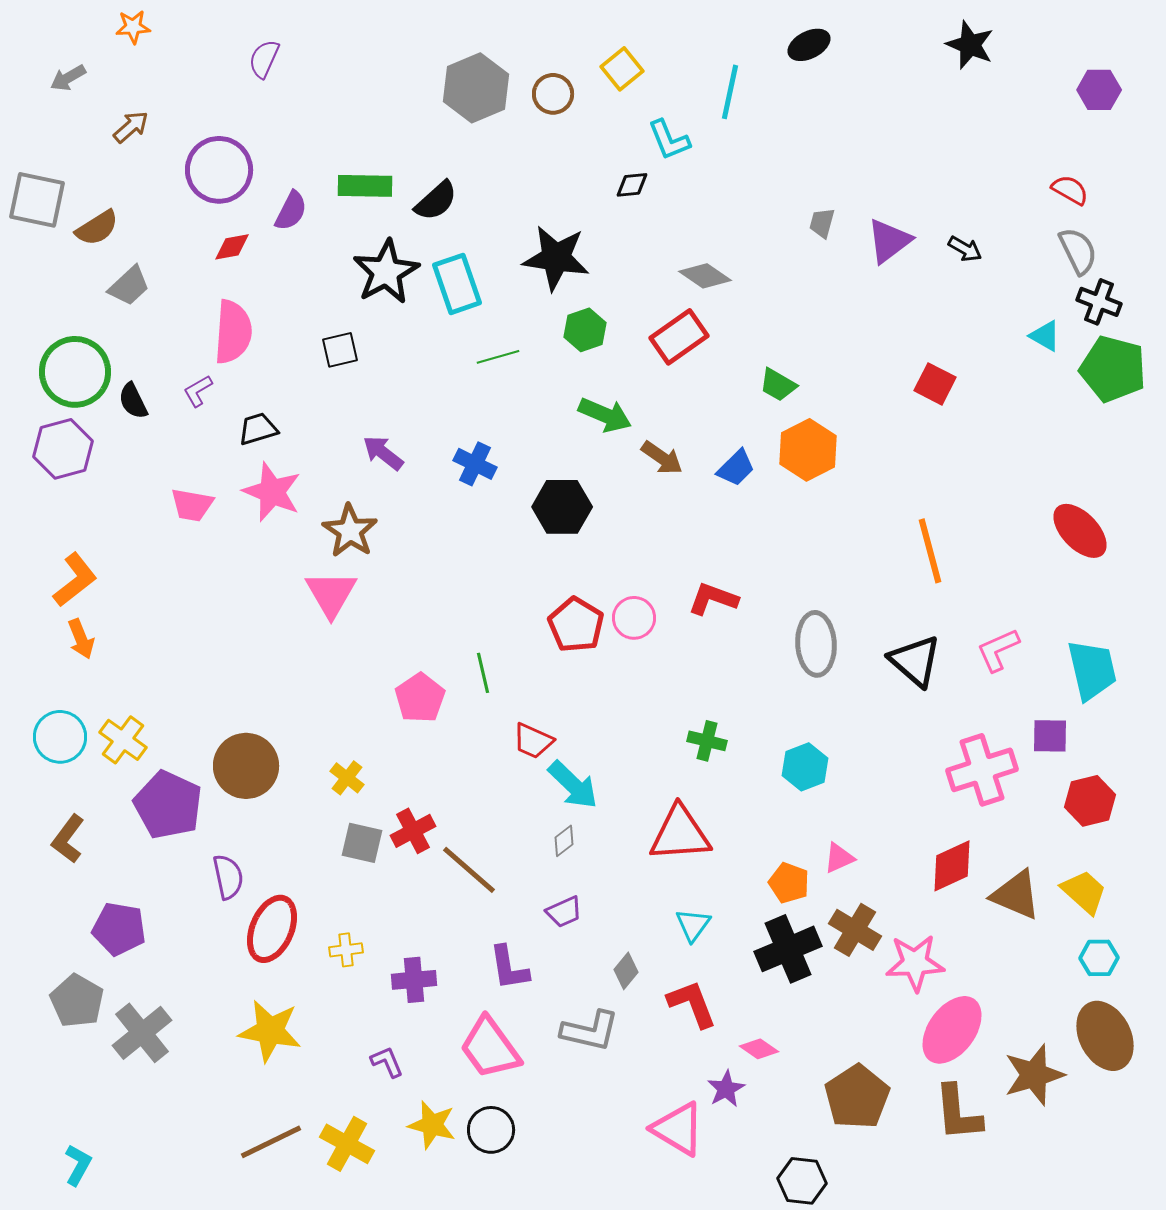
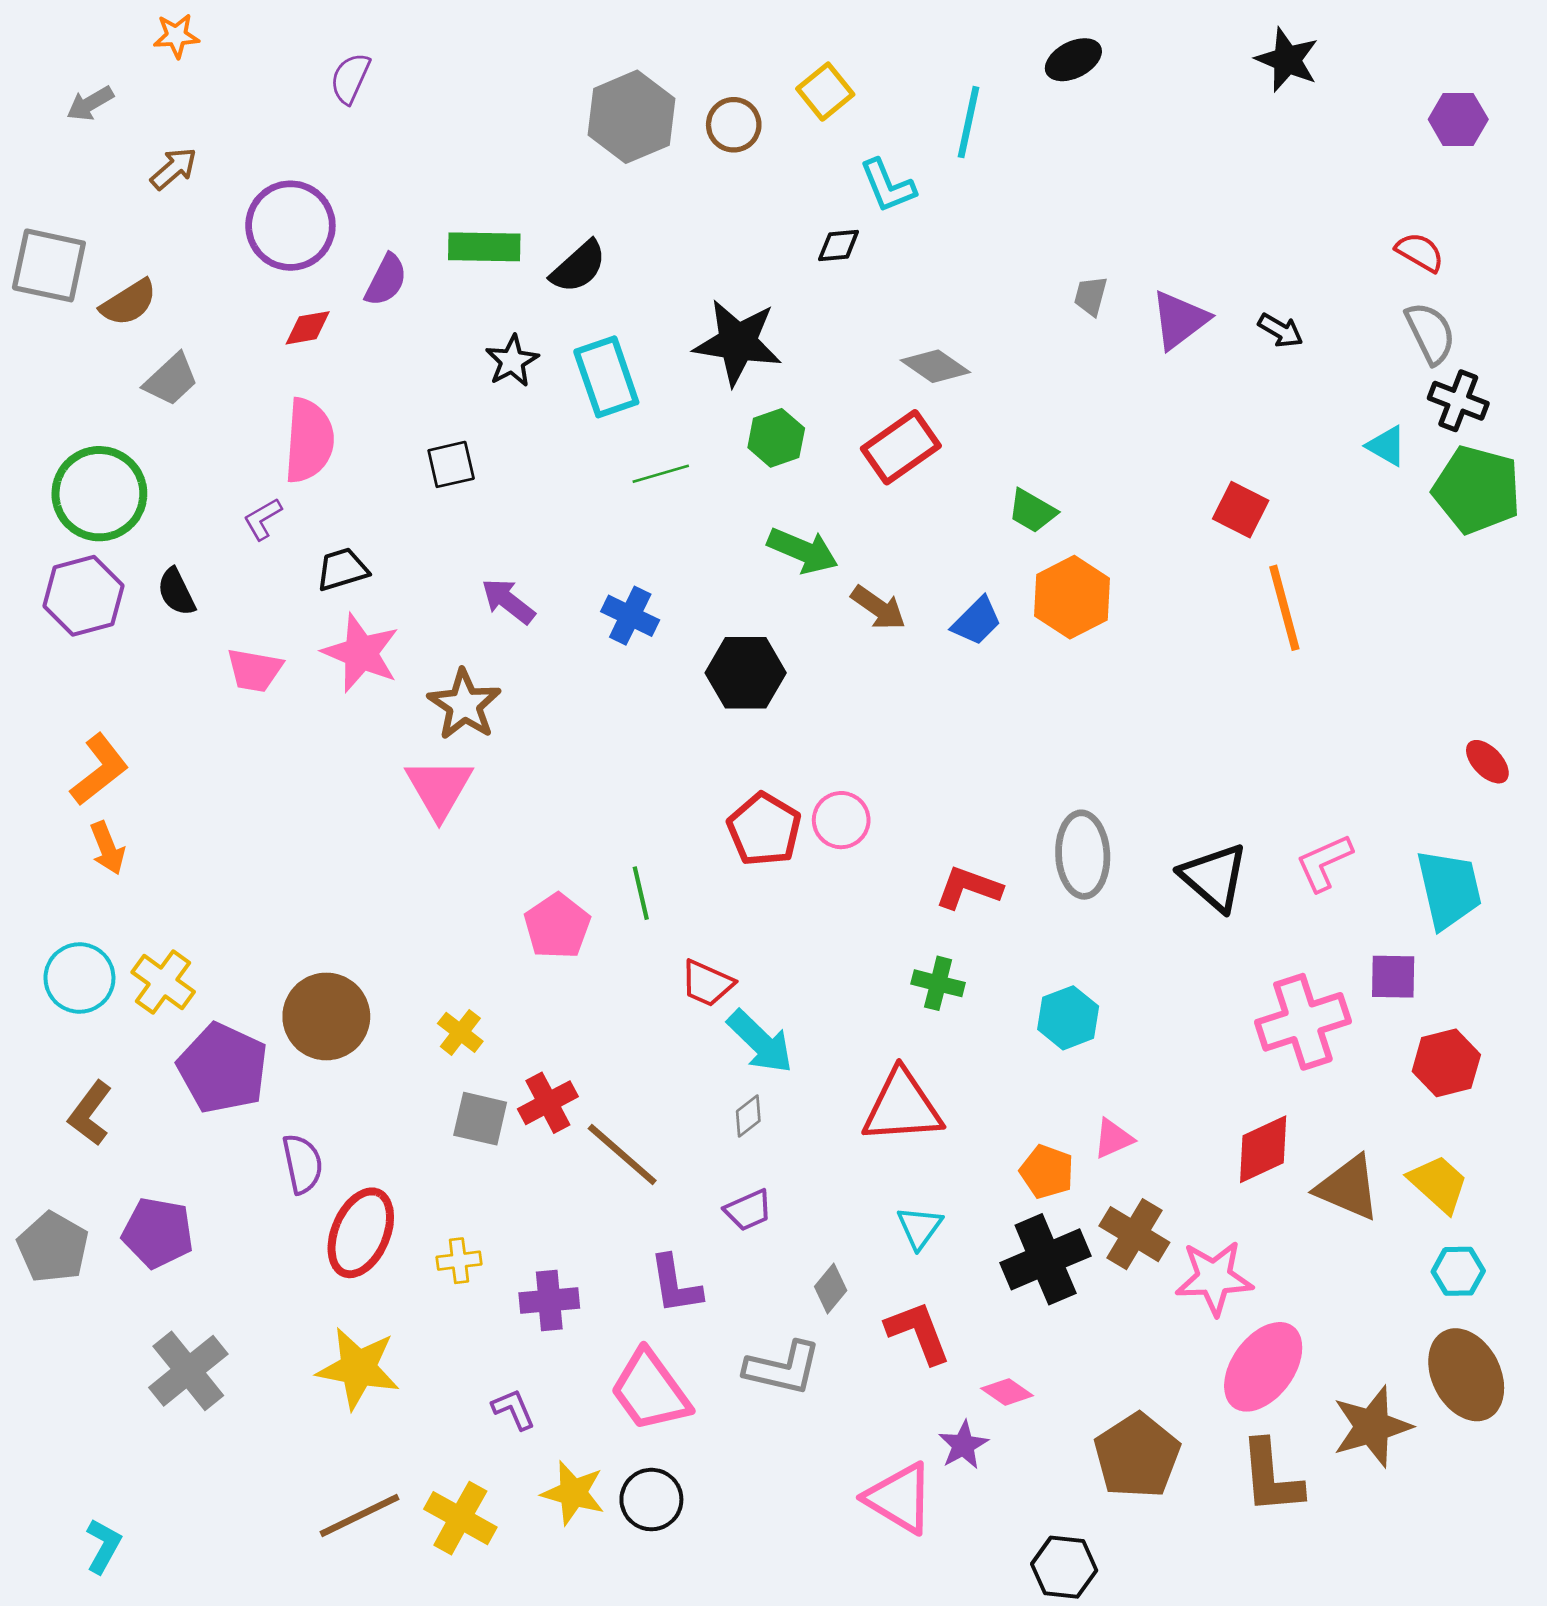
black star: (386, 272) -> (512, 361), size x0.6
black semicircle: (133, 401) -> (176, 592), moved
red ellipse: (1080, 531) -> (1487, 762), moved, size x0.6
orange line: (930, 551) -> (1284, 608), moved
red L-shape: (713, 599) -> (969, 888), moved
gray pentagon: (77, 1001) -> (53, 1247), moved

